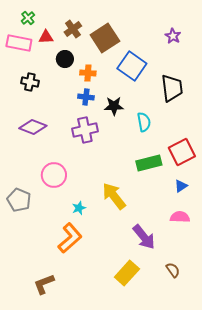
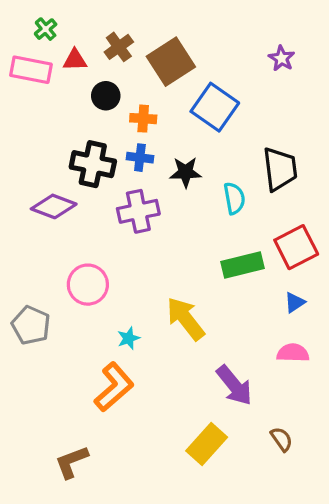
black cross: (30, 82) -> (93, 164), moved, size x1.5
black trapezoid: (172, 88) -> (280, 169), moved

